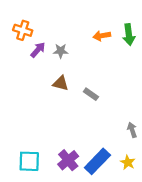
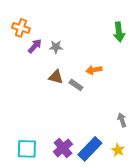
orange arrow: (102, 36) -> (94, 70), moved
gray rectangle: (91, 94) -> (76, 85), moved

